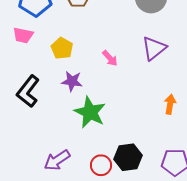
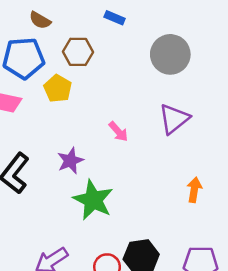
yellow pentagon: (62, 48) -> (58, 89), moved
purple star: (72, 81) -> (70, 161), turned -30

